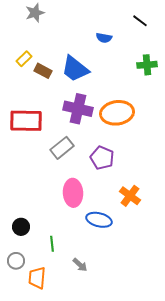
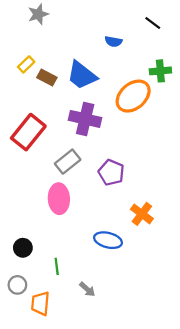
orange ellipse: (117, 113) -> (133, 96), moved, turned -32
red rectangle: (26, 121) -> (28, 132), turned -52
pink ellipse: (73, 193) -> (59, 199), moved

